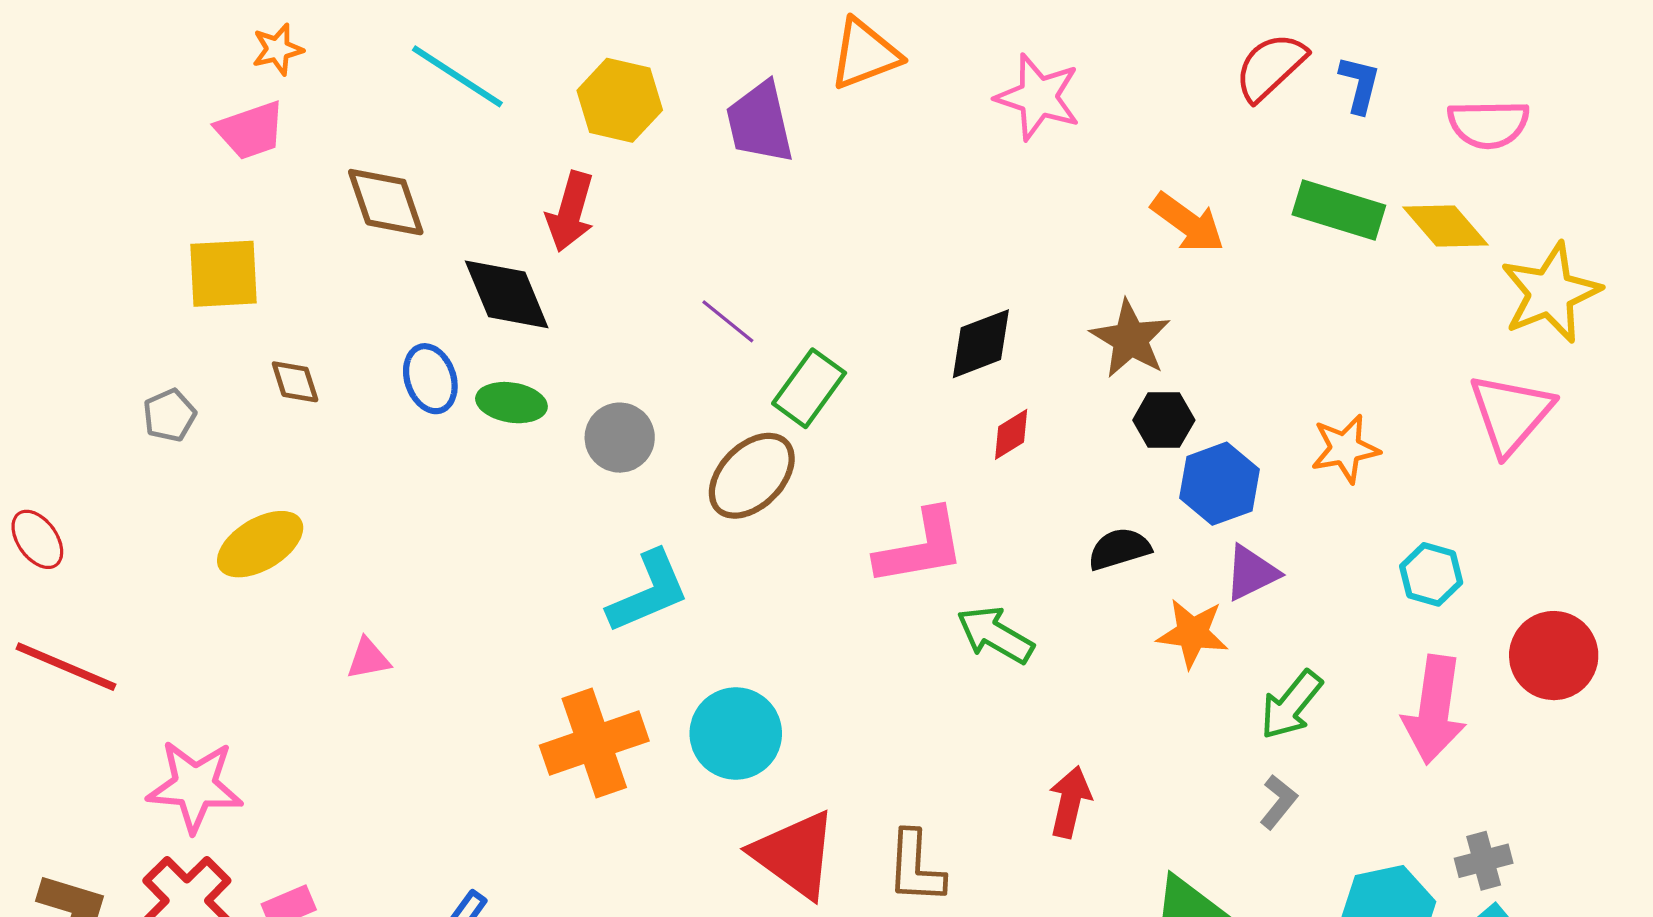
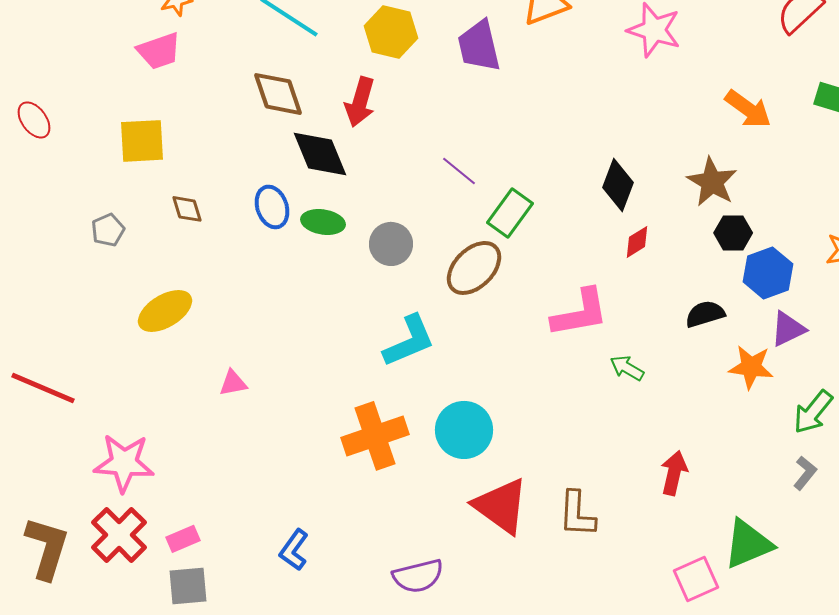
brown diamond: (386, 202) -> (278, 94), moved
black diamond: (981, 344) -> (618, 185), turned -48
red ellipse: (37, 539) -> (34, 120), moved
green arrow: (995, 635) -> (627, 368), size x0.7

